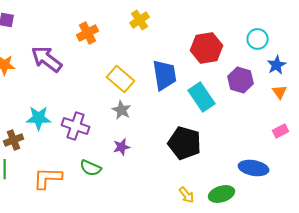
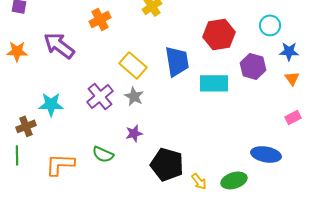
blue star: (277, 65) -> (289, 51), turned 30
cyan rectangle: (202, 97) -> (214, 83), turned -56
purple cross: (76, 126) -> (100, 96), moved, turned 32
black pentagon: (185, 143) -> (167, 164), moved

